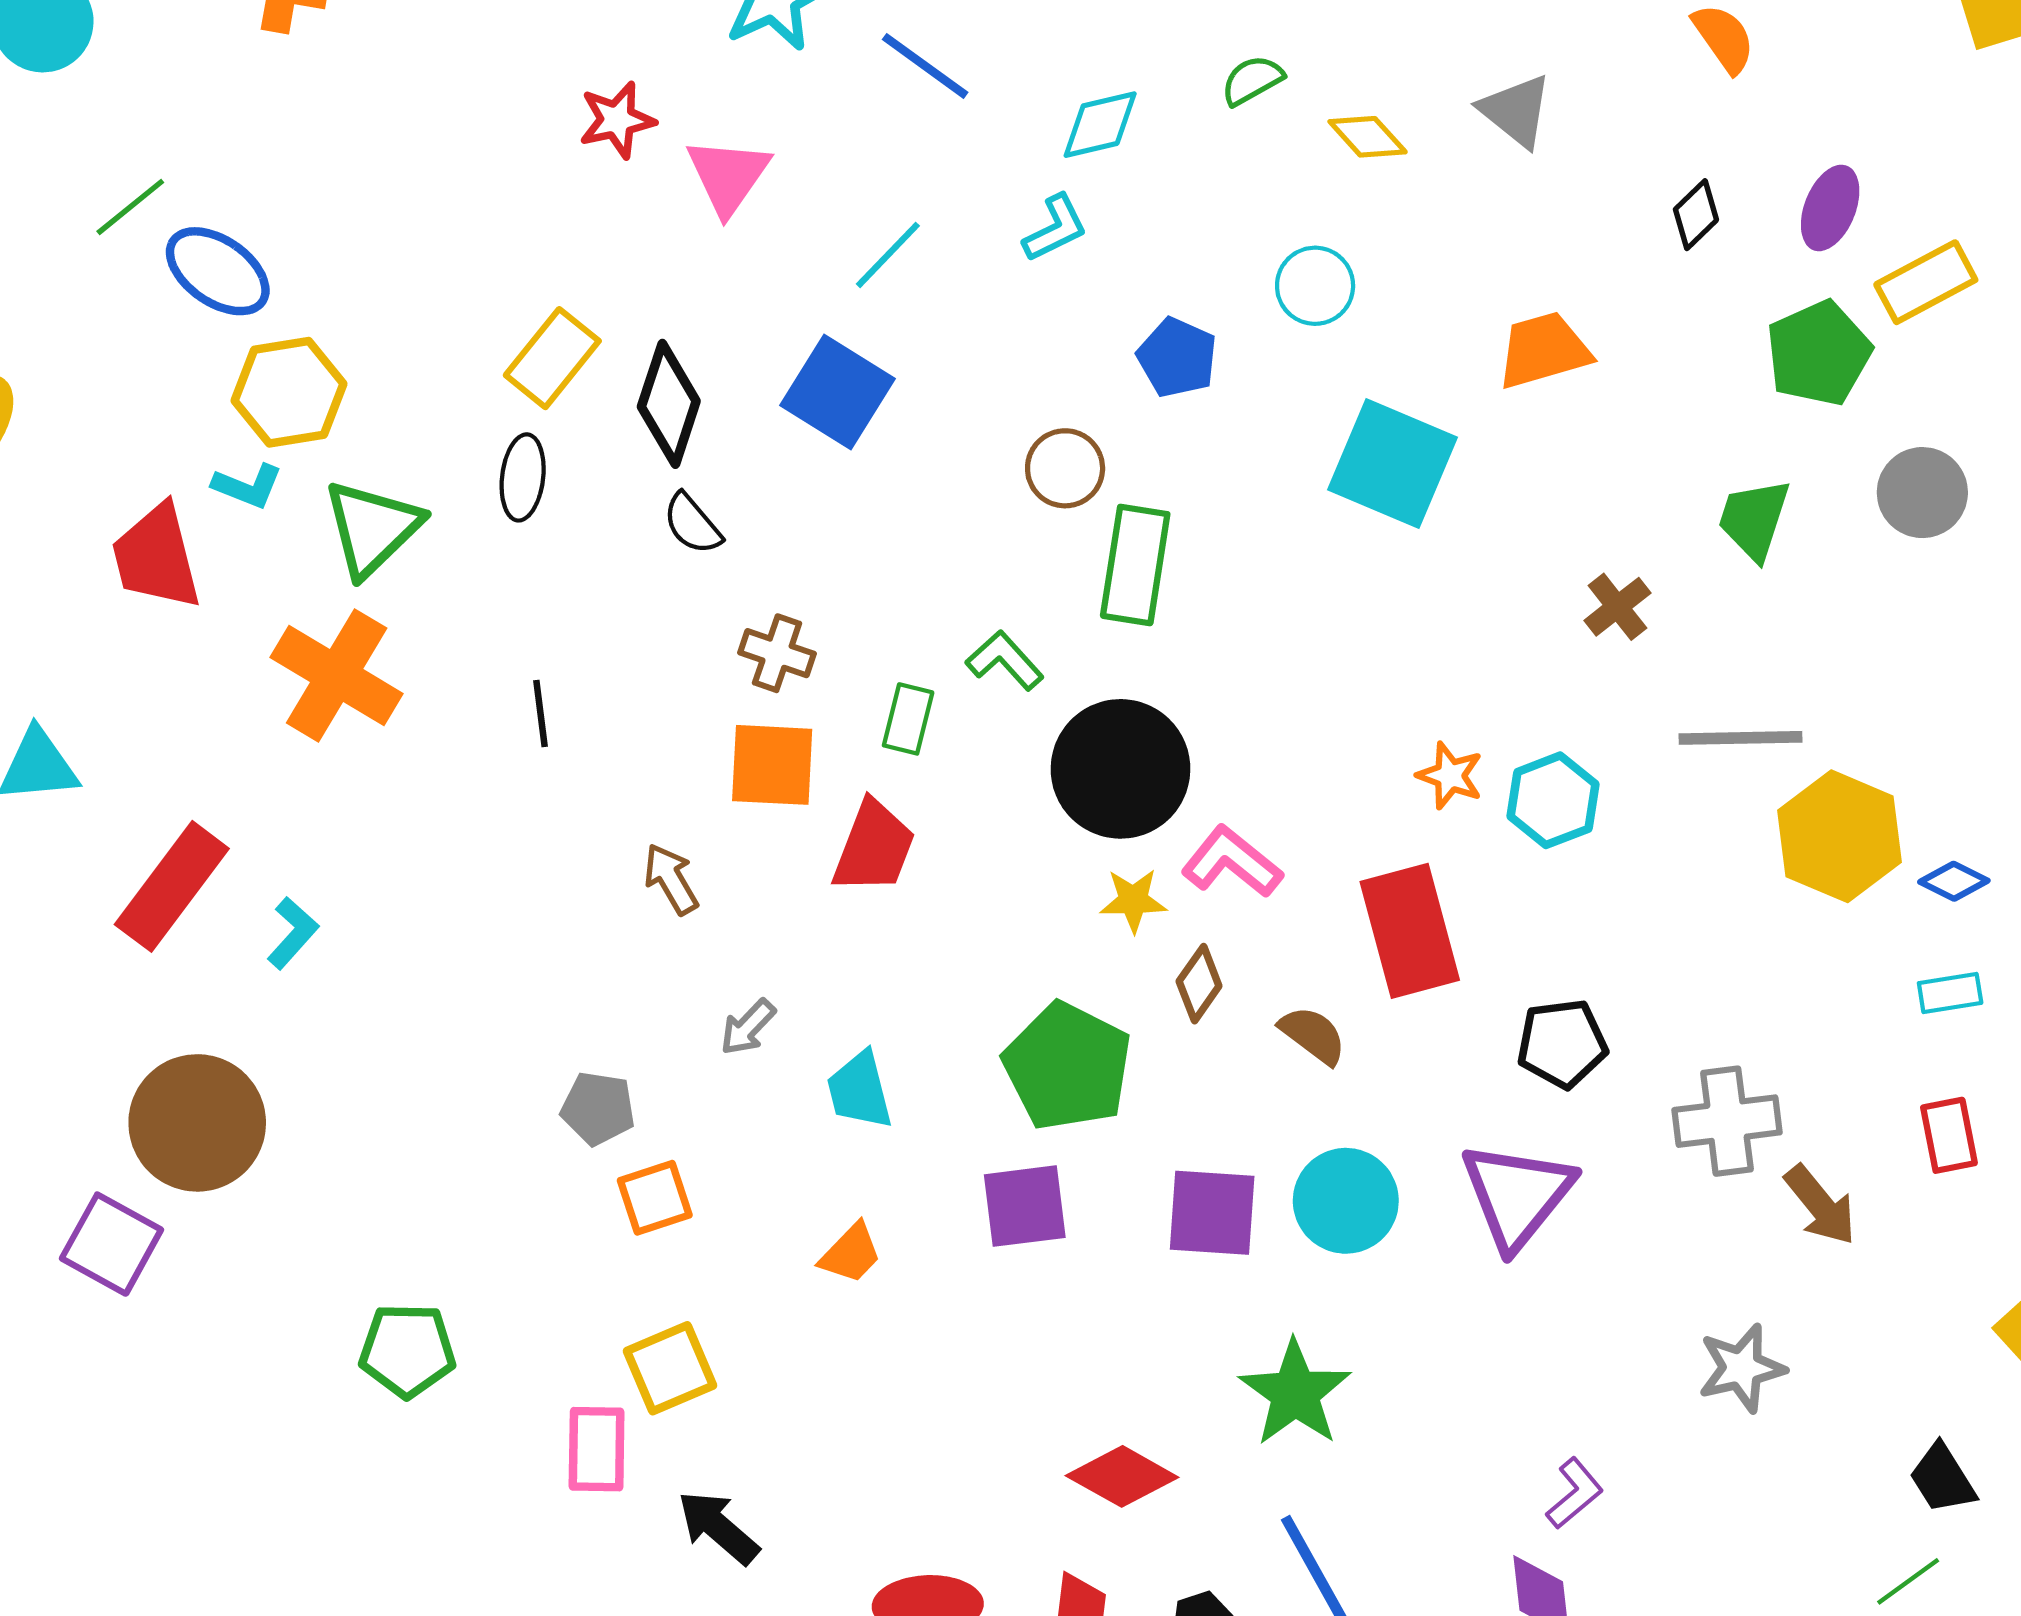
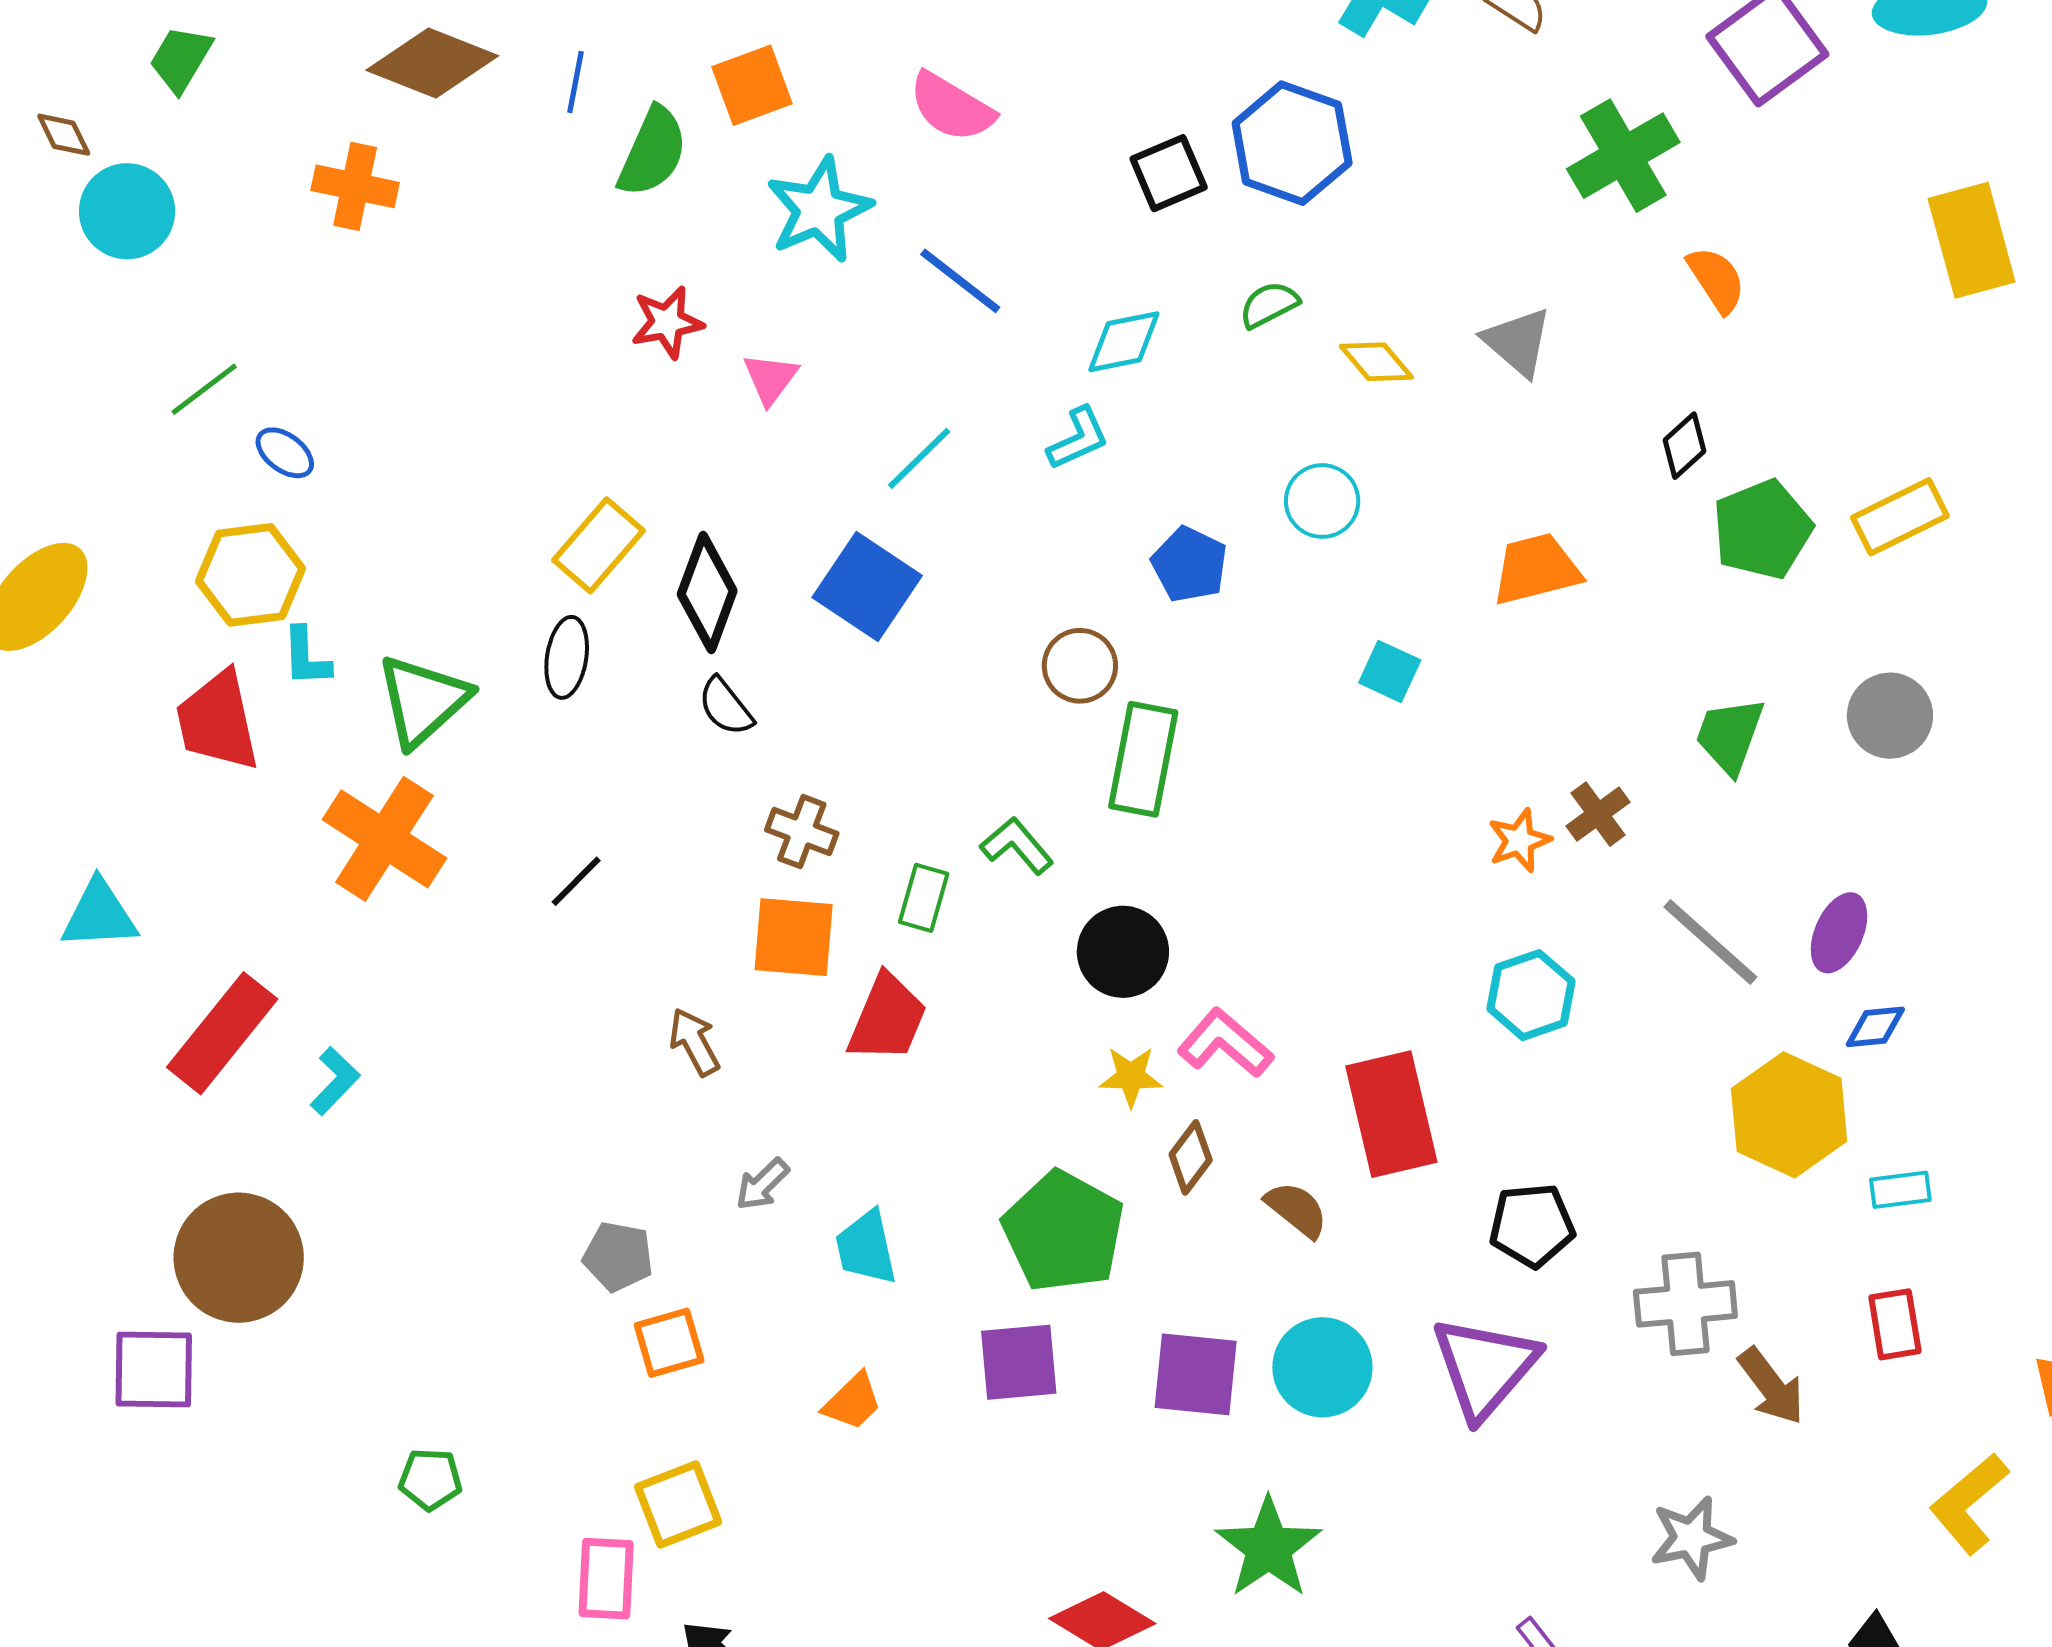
pink triangle: (728, 176) -> (770, 379), size x0.7
purple ellipse: (1830, 208) -> (1839, 933), moved
blue ellipse: (218, 271) -> (285, 453), size x0.6
green pentagon: (1819, 353) -> (1762, 529), moved
yellow hexagon: (289, 392) -> (251, 575), moved
cyan square: (1392, 463) -> (1390, 671), size x0.5
cyan L-shape: (248, 486) -> (306, 657), turned 64
black line: (540, 714) -> (576, 881), turned 50
gray line: (1741, 738) -> (1710, 942), turned 41
black circle: (1120, 769) -> (1123, 952), size x0.7
orange star: (1450, 776) -> (1519, 840), moved, turned 30
yellow hexagon: (1840, 836) -> (1789, 1115), moved
blue diamond: (1954, 881) -> (1875, 1027), moved, turned -34
purple square: (111, 1244) -> (154, 1370), turned -30
green pentagon: (407, 1350) -> (430, 1479), size x0.7

